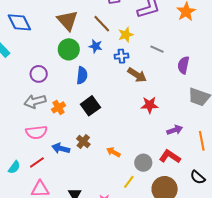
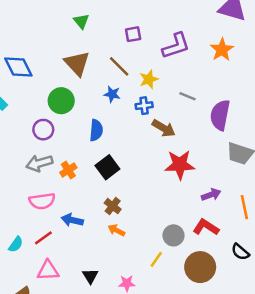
green circle: (69, 49) -> (61, 101), moved
purple semicircle: (183, 65) -> (220, 115), size x1.4
red star: (150, 105) -> (180, 165), size x1.4
brown cross: (83, 142) -> (113, 206), moved
orange arrow: (113, 152) -> (116, 230), moved

